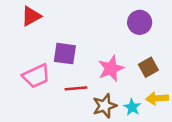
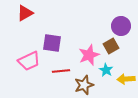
purple circle: (140, 22) -> (121, 26), moved
brown square: (148, 67) -> (111, 46), moved
cyan star: (132, 107) -> (106, 70), moved

